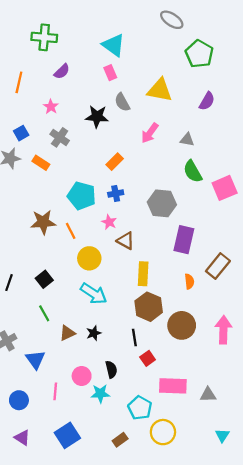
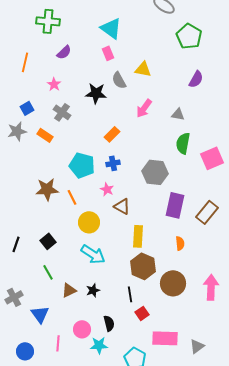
yellow triangle: (160, 90) -> (143, 69), moved, size x0.7
green semicircle: (193, 172) -> (183, 143), turned 40
brown rectangle: (218, 266) -> (207, 212), moved
gray triangle: (208, 395) -> (197, 346), turned -35

